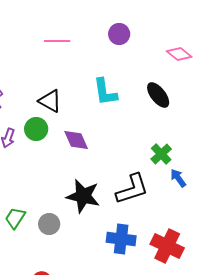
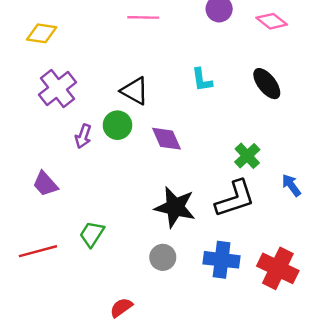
pink diamond: (179, 54) -> (272, 21), moved
cyan L-shape: (105, 92) -> (202, 80), size x0.7
green cross: (161, 154) -> (247, 156), moved
gray circle: (49, 224) -> (163, 257), moved

